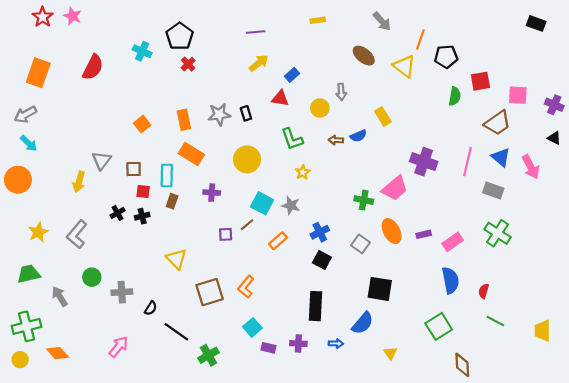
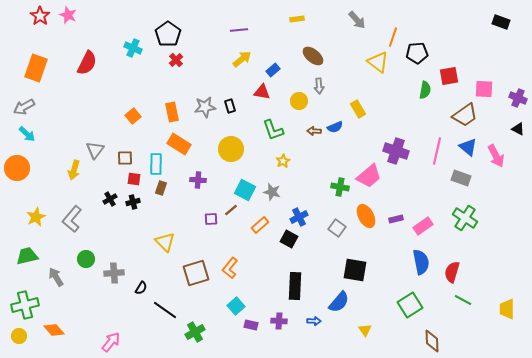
brown ellipse: (364, 56) -> (313, 56), moved
black square: (322, 260) -> (289, 239), moved
red semicircle: (484, 291) -> (452, 272), size x1.5
pink arrow: (119, 347) -> (111, 342), moved

